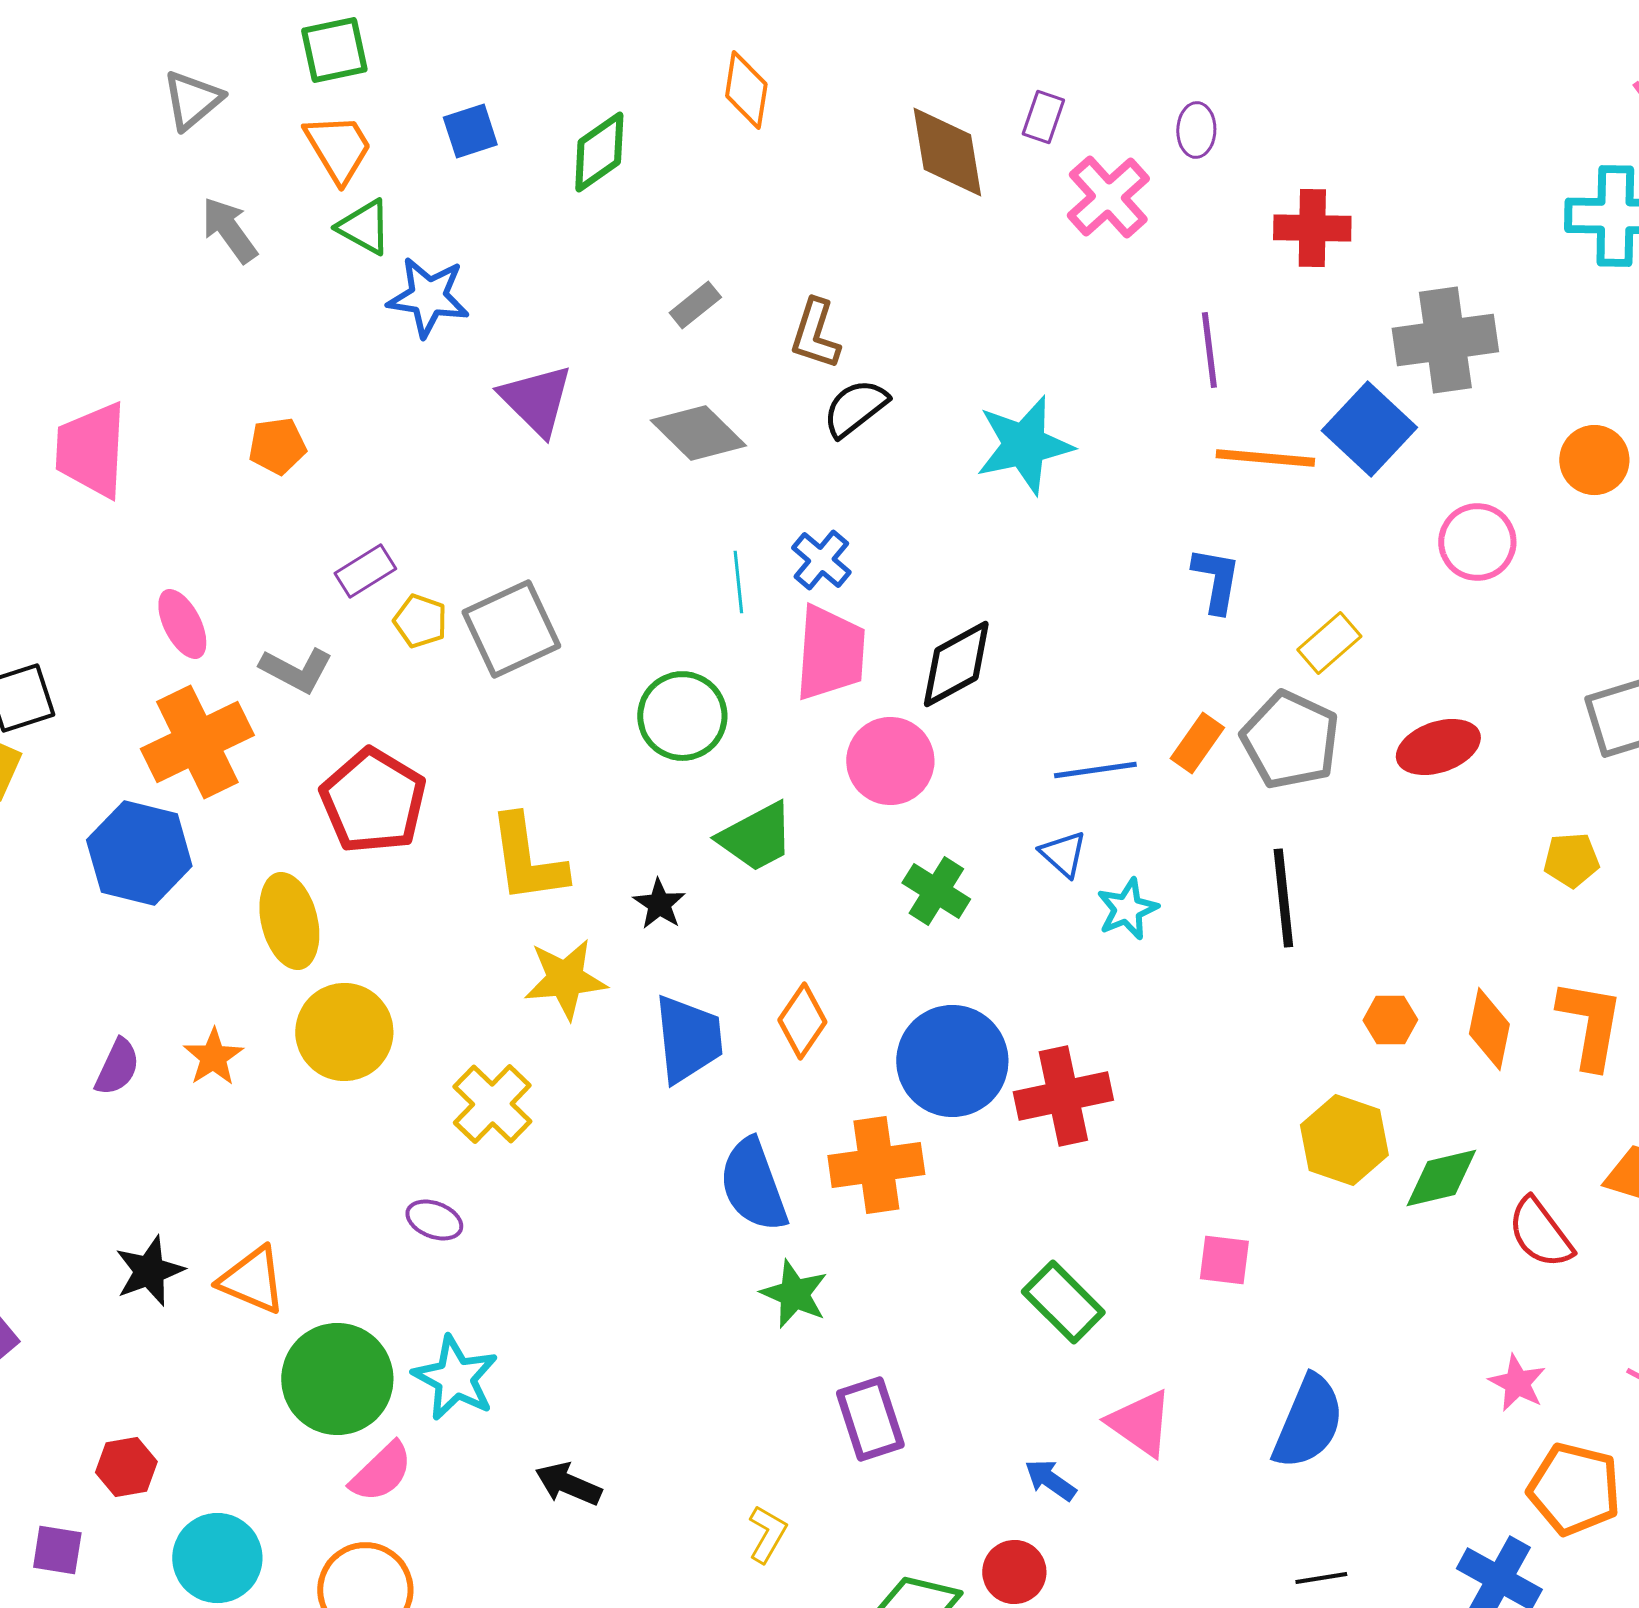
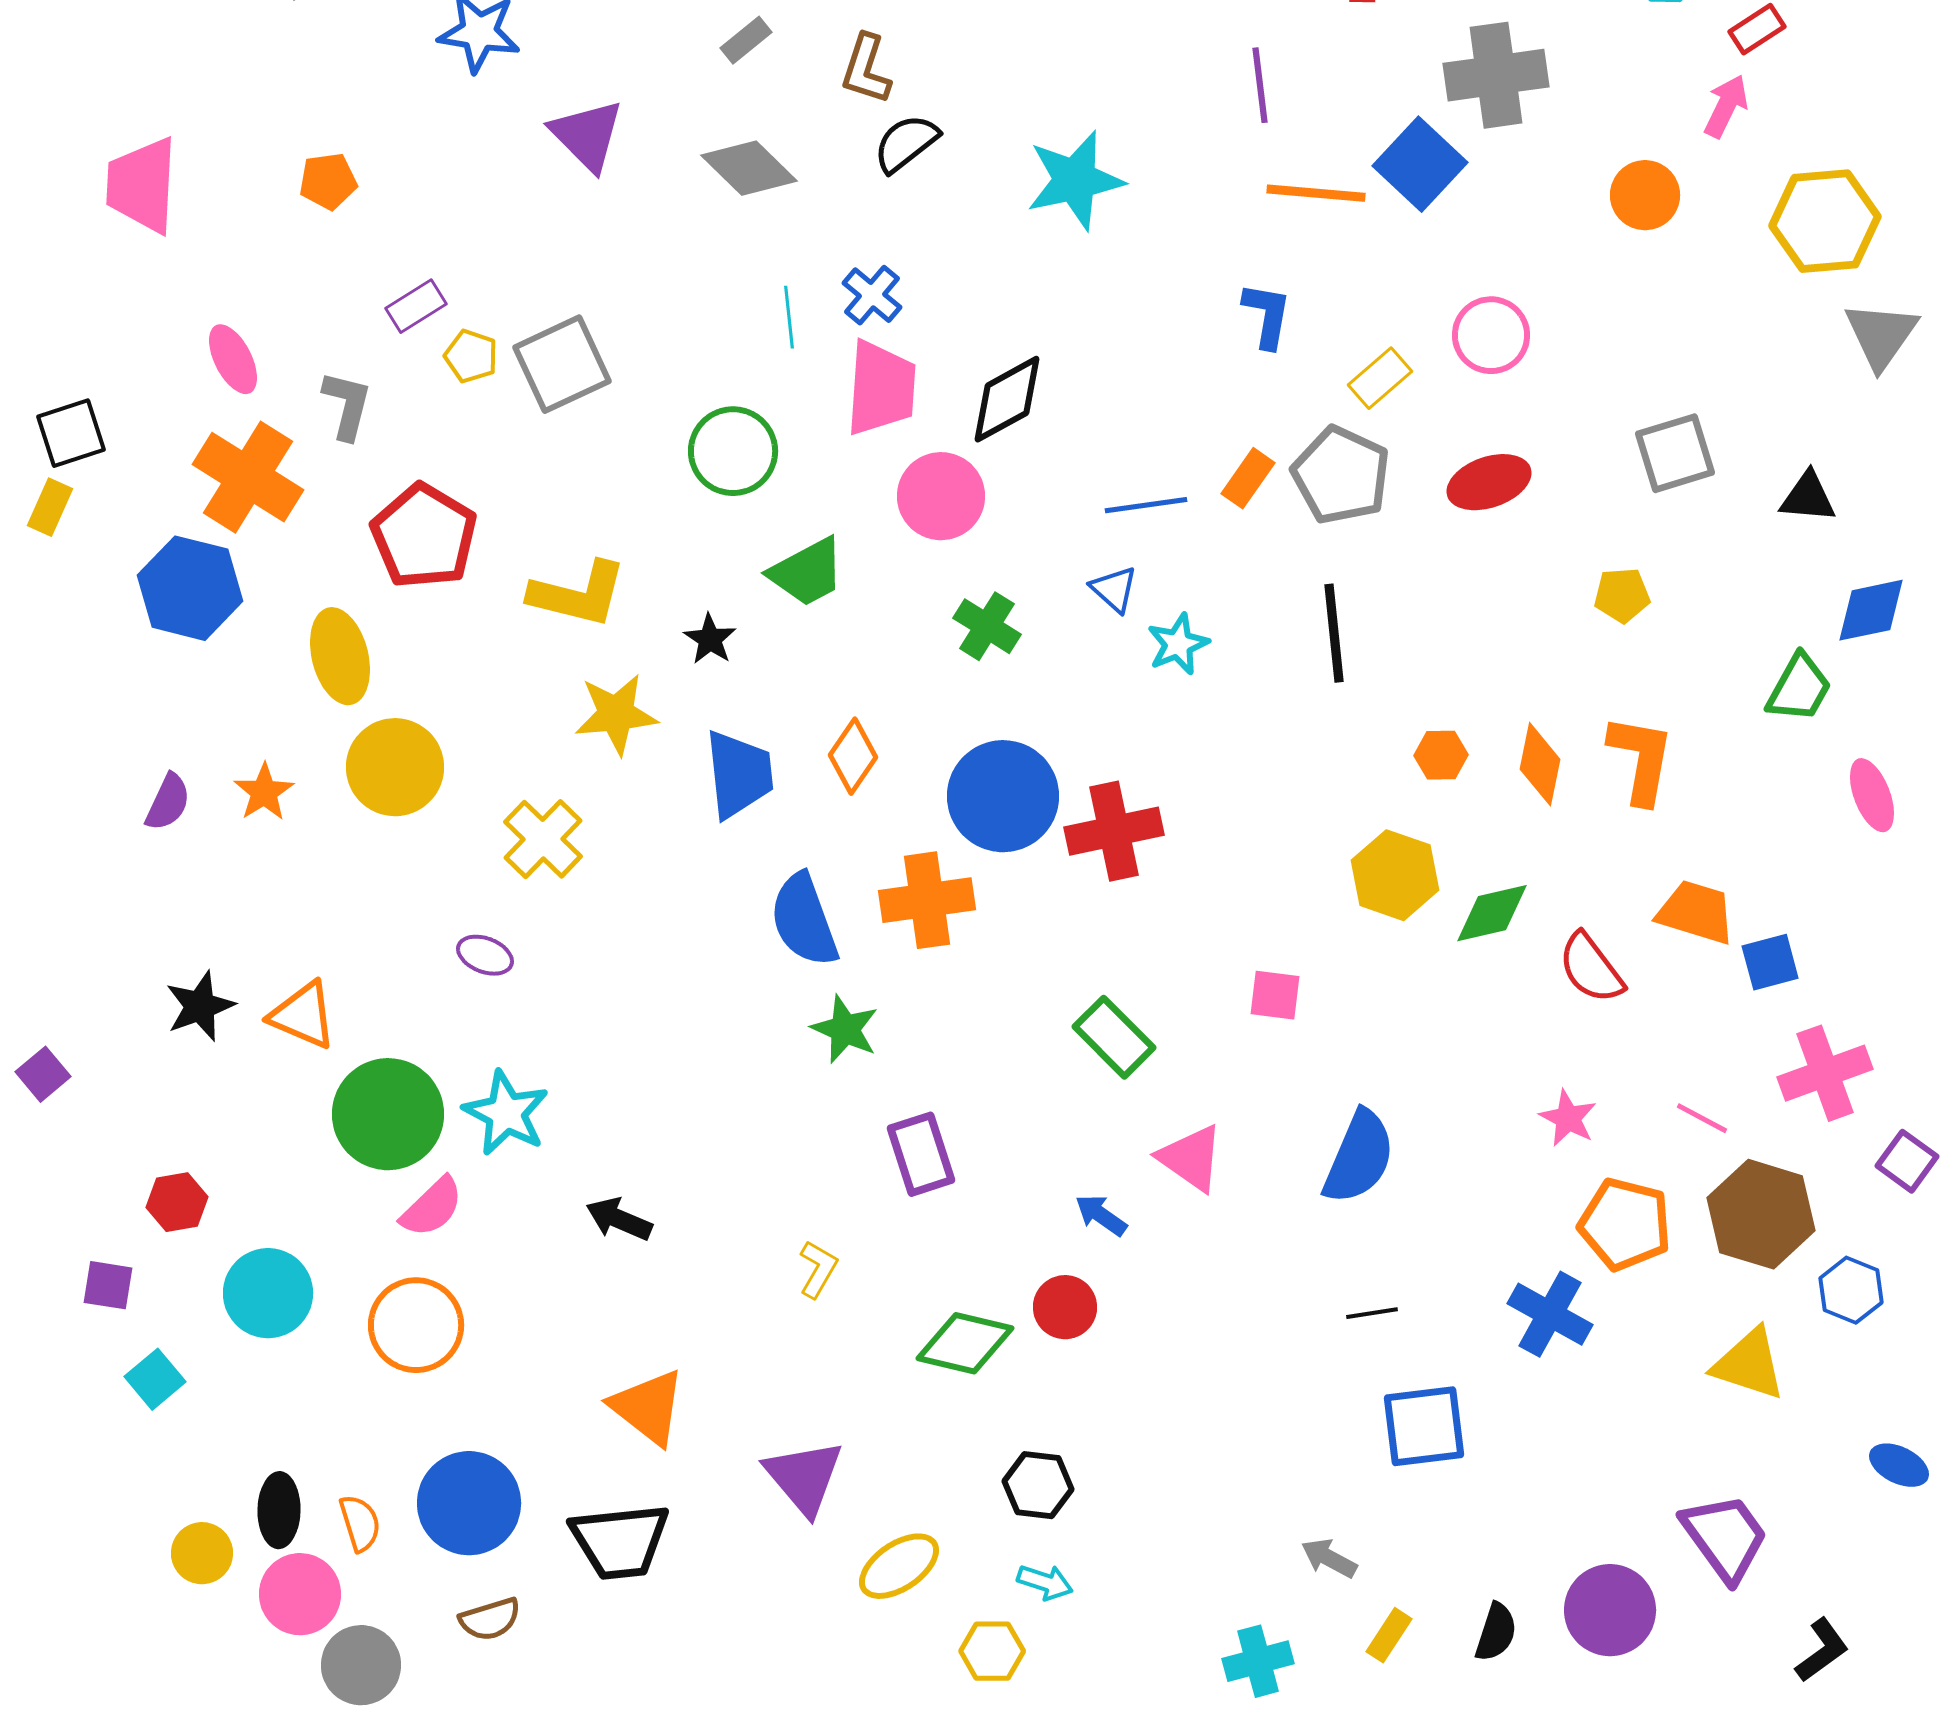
pink circle: (1477, 542) -> (1491, 335), moved
gray L-shape: (296, 670) -> (347, 405), turned -104
orange cross: (197, 742) -> (248, 477), turned -32
yellow L-shape: (527, 859) -> (578, 594), turned -68

